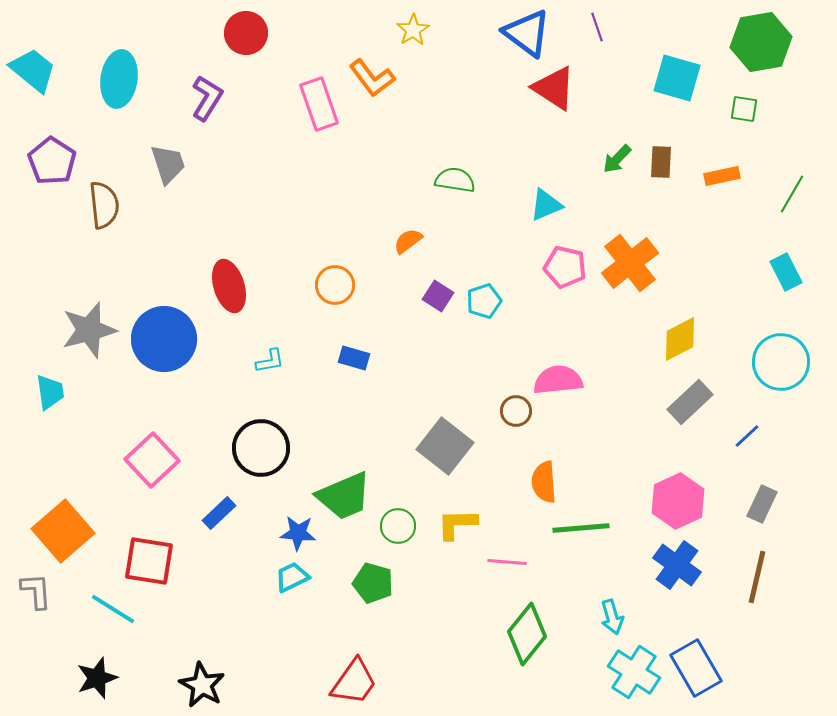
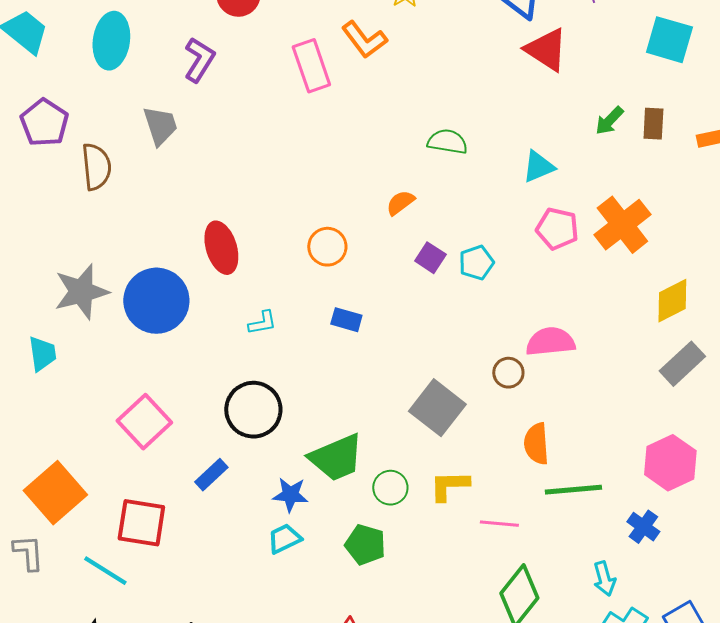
blue cross: (677, 565) -> (643, 527), moved, size x0.7

